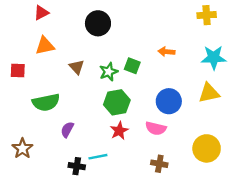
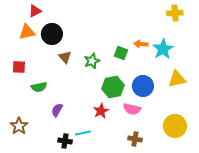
black circle: (98, 23) -> (52, 34), moved
orange triangle: (45, 46) -> (27, 32), moved
cyan star: (214, 58) -> (163, 49), moved, turned -30
green square: (132, 66) -> (121, 53), moved
red square: (18, 71) -> (19, 67), moved
green semicircle: (46, 102) -> (39, 87), size x0.7
green hexagon: (117, 102) -> (113, 87), moved

